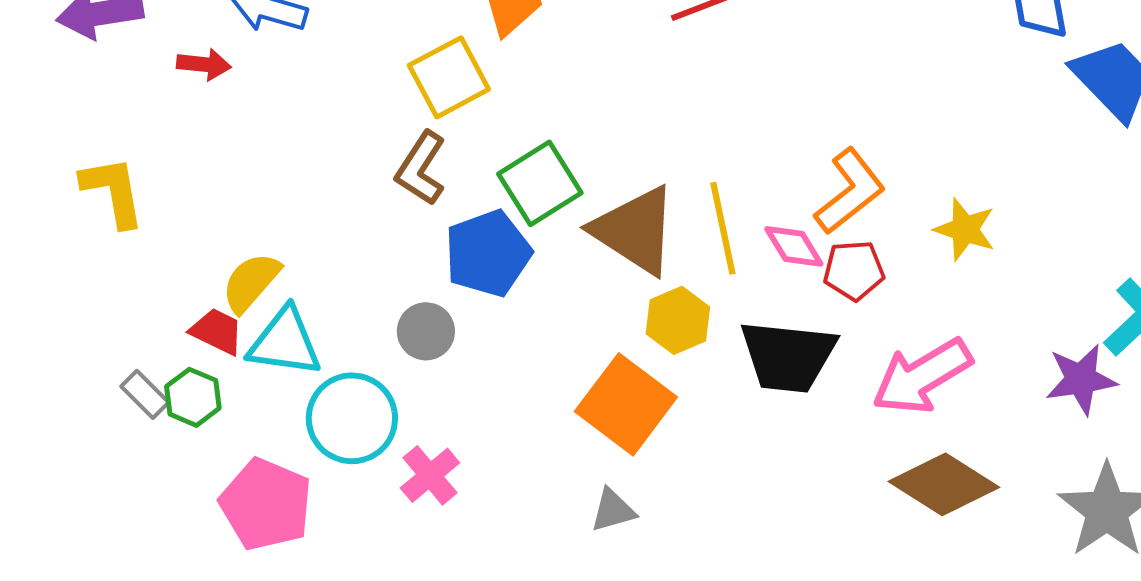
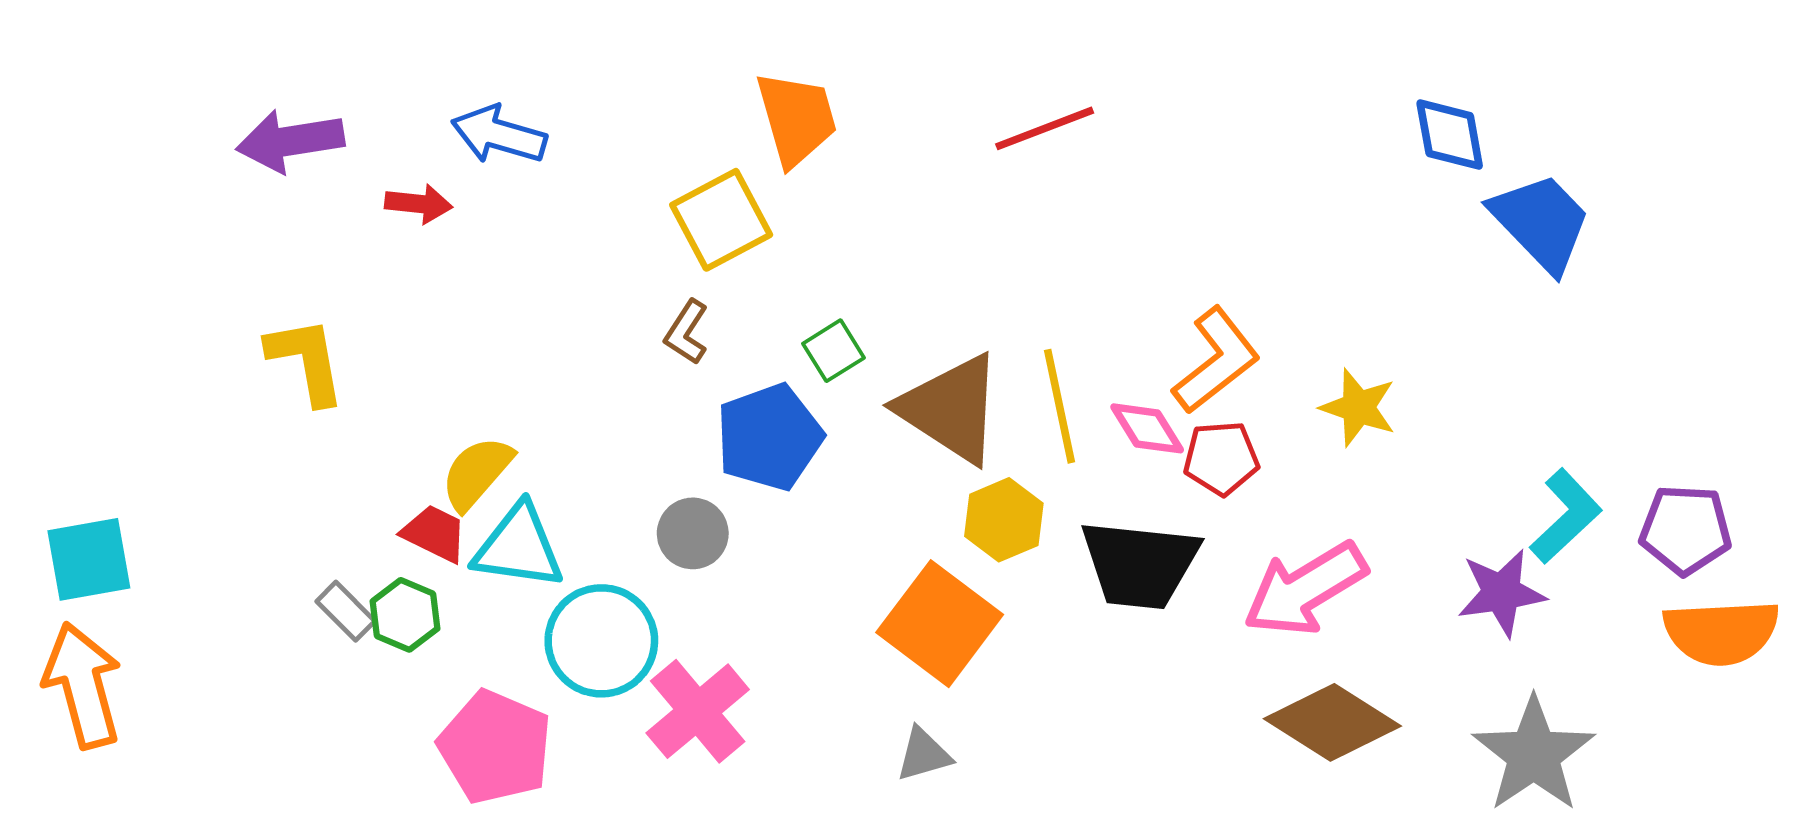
brown L-shape: (421, 168) -> (687, 332), size x0.7
green square: (540, 183) -> (833, 351), size x0.6
pink cross: (430, 475) -> (698, 711), size x1.4

